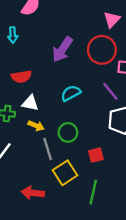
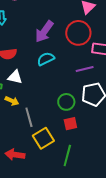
purple line: (110, 91) -> (85, 69), turned -66
cyan semicircle: (71, 93) -> (46, 59), moved
yellow arrow: (36, 126) -> (12, 101), moved
green circle: (68, 132) -> (66, 102), moved

